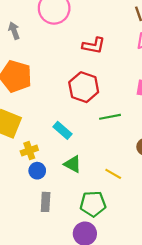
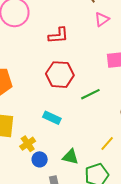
green triangle: (73, 164) -> (70, 157), moved
yellow line: (113, 174) -> (107, 144), turned -63

